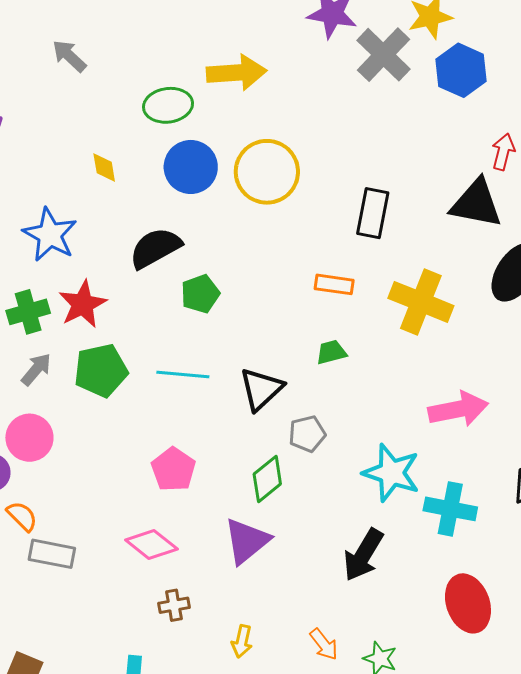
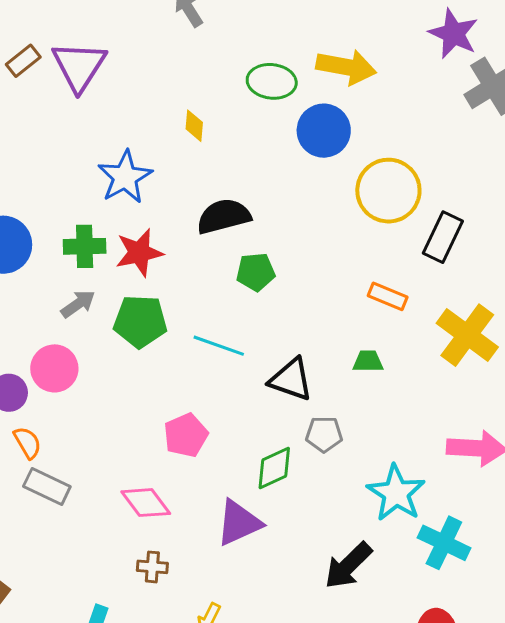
blue circle: (191, 167) -> (324, 131), moved
yellow circle: (267, 172) -> (388, 191), moved
black triangle: (261, 389) -> (291, 379), turned 48

